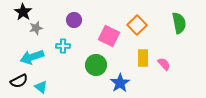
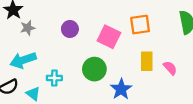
purple circle: (74, 20) -> (70, 29), moved
orange square: (137, 25) -> (140, 25), turned 36
cyan cross: (63, 46) -> (54, 78), moved

